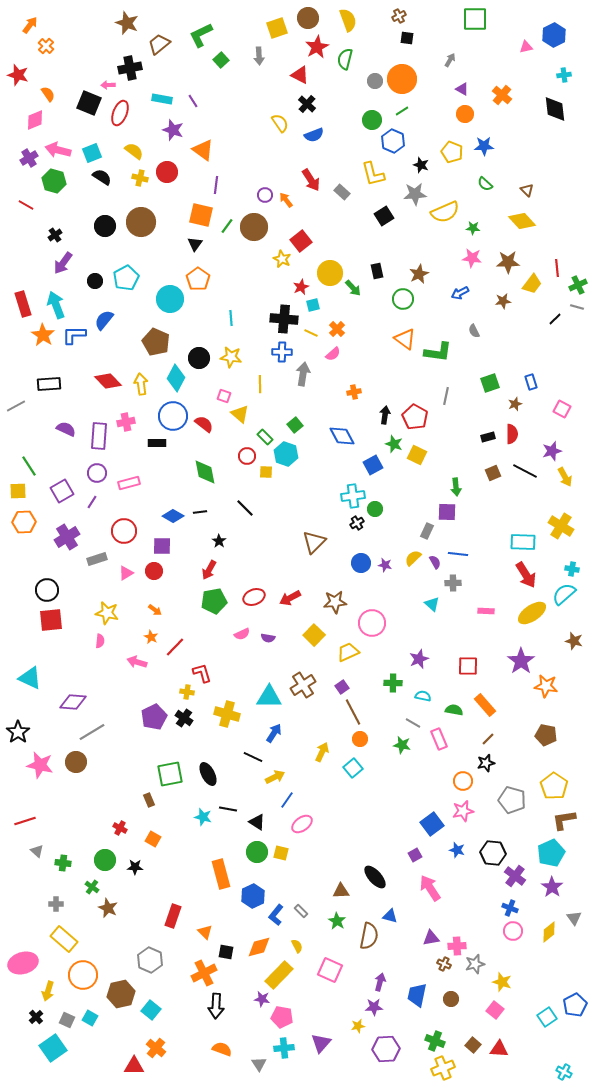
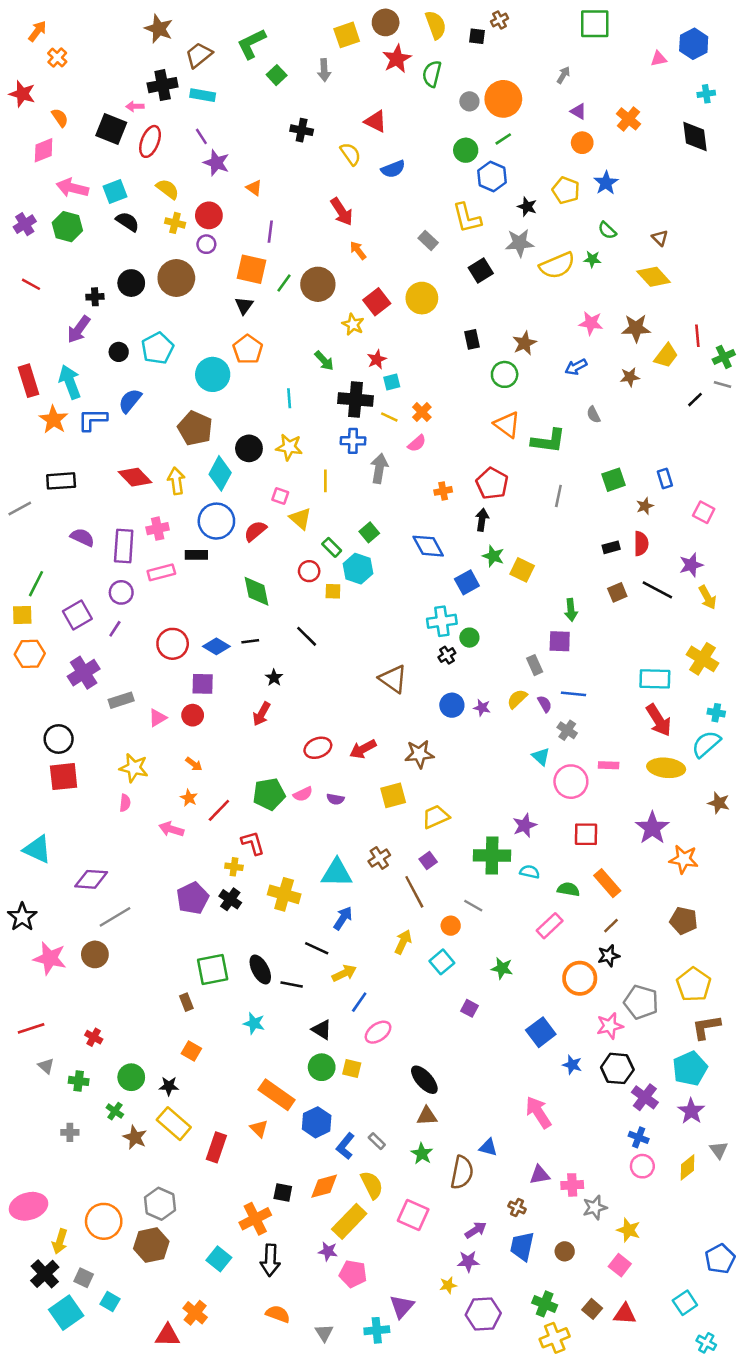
black square: (407, 38) -> (477, 36), moved
red triangle: (300, 75) -> (376, 121), moved
cyan rectangle: (162, 99) -> (203, 95), moved
purple line: (193, 101) -> (201, 136), moved
black cross: (307, 104) -> (302, 130), moved, turned -30
blue star: (484, 146) -> (606, 183), turned -30
orange triangle: (203, 150) -> (254, 188), size x0.6
purple cross: (29, 158) -> (25, 224), moved
red arrow: (311, 180) -> (342, 212), moved
purple circle: (265, 195) -> (206, 244), moved
red line: (26, 205) -> (31, 284), moved
green star: (473, 228) -> (592, 259), moved
black cross: (55, 235) -> (95, 297), moved, turned 32
yellow circle: (330, 273) -> (422, 298), moved
green arrow: (353, 288) -> (324, 361), moved
red pentagon: (415, 417) -> (492, 483), moved
red semicircle: (204, 424) -> (255, 531), turned -78
green line: (29, 466) -> (36, 584), turned 60
pink rectangle: (129, 483) -> (161, 572), moved
red circle: (124, 531) -> (173, 644), moved
gray rectangle: (427, 531) -> (535, 665), turned -49
brown triangle: (314, 542) -> (393, 679), turned -40
gray cross: (453, 583) -> (567, 730), turned 35
green pentagon: (214, 601) -> (269, 794), moved
yellow ellipse: (532, 613) -> (666, 768), turned 40
pink circle: (372, 623) -> (571, 782), moved
yellow square: (314, 635) -> (393, 795), turned 30
green cross: (393, 683) -> (492, 855), size x1.6
brown cross: (303, 685) -> (379, 858), size x0.7
brown line: (353, 712) -> (414, 892), moved
gray line: (413, 723) -> (473, 906), moved
pink rectangle: (439, 739) -> (550, 926), turned 70
green star: (402, 745) -> (502, 968), moved
orange circle: (463, 781) -> (580, 978), size x1.4
black line: (228, 809) -> (292, 985), moved
pink star: (463, 811) -> (610, 1026), moved
red cross: (120, 828) -> (94, 1037), moved
purple square: (415, 855) -> (469, 1008), moved, turned -32
orange rectangle: (221, 874) -> (277, 1095), turned -40
black ellipse: (375, 877) -> (424, 1080), moved
orange triangle: (205, 932) -> (259, 1129), moved
yellow rectangle: (64, 939) -> (174, 1124), moved
yellow semicircle: (297, 946) -> (372, 1185), size x1.6
gray hexagon: (150, 960) -> (160, 1204), moved
brown cross: (444, 964) -> (517, 1208), moved
purple arrow: (380, 982) -> (476, 1230), turned 42
cyan square: (151, 1010) -> (219, 1259), moved
black cross: (36, 1017) -> (45, 1274), size x1.6
cyan square: (547, 1017) -> (685, 1303), moved
cyan square: (90, 1018) -> (110, 1301), moved
cyan cross: (284, 1048) -> (377, 1330), moved

